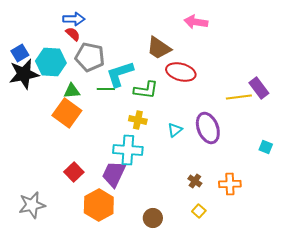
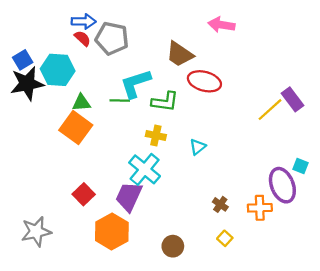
gray pentagon: (90, 57) -> (112, 38), moved
yellow line: (239, 97) -> (270, 110), turned -35
purple ellipse: (208, 128) -> (282, 185), moved
cyan cross: (128, 150) -> (145, 169), turned 36

